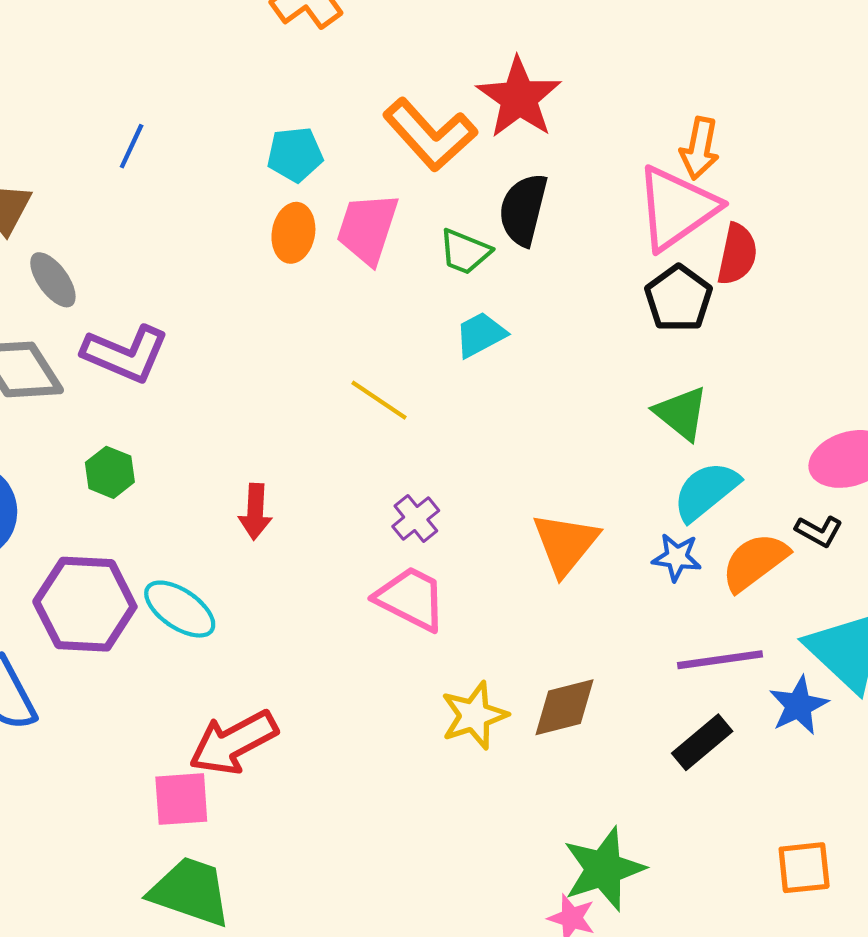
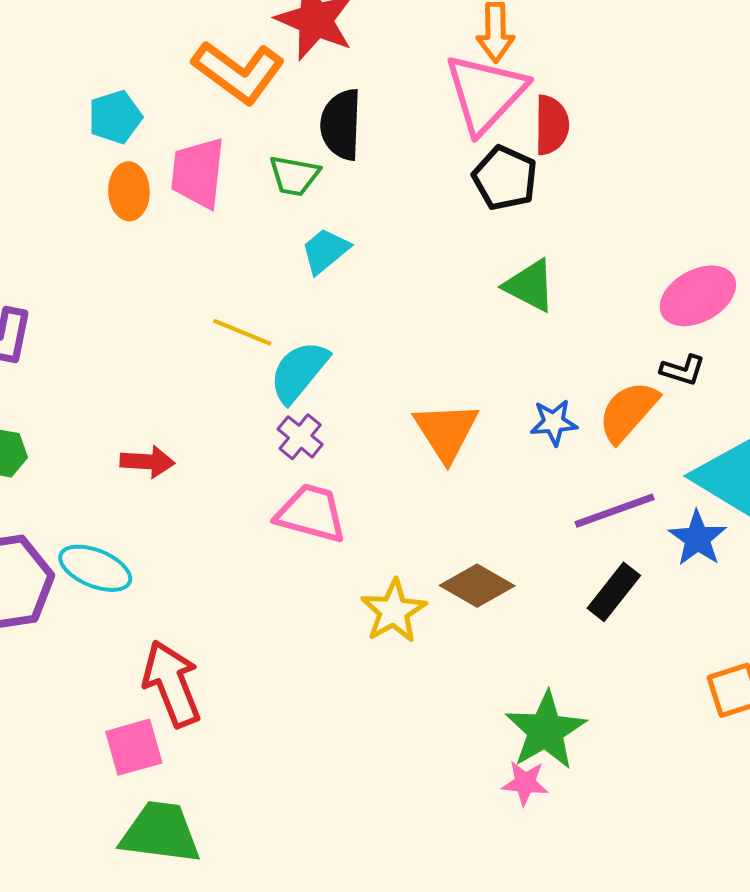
cyan semicircle: (706, 491) -> (299, 372), moved
red arrow: (255, 512) -> (147, 462), turned -78
brown diamond: (564, 707) -> (477, 586), turned 56
red arrow: (233, 742) -> (172, 684), turned 108

